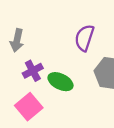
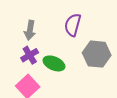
gray arrow: (17, 40) -> (30, 30), moved

